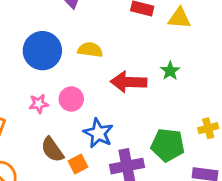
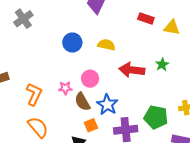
blue circle: (42, 51) -> (72, 43), size x0.7
pink star: (39, 104) -> (65, 88), moved
brown semicircle: (52, 150) -> (82, 102), moved

